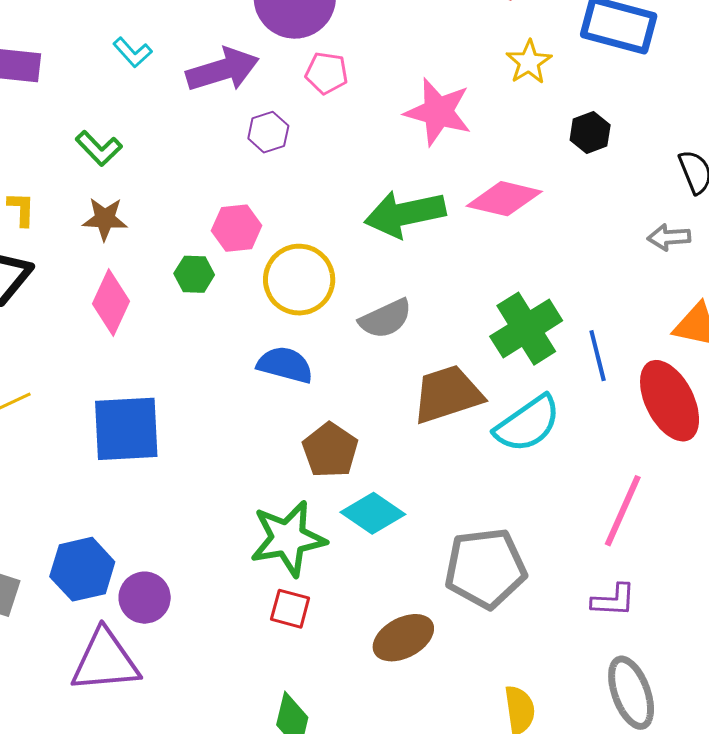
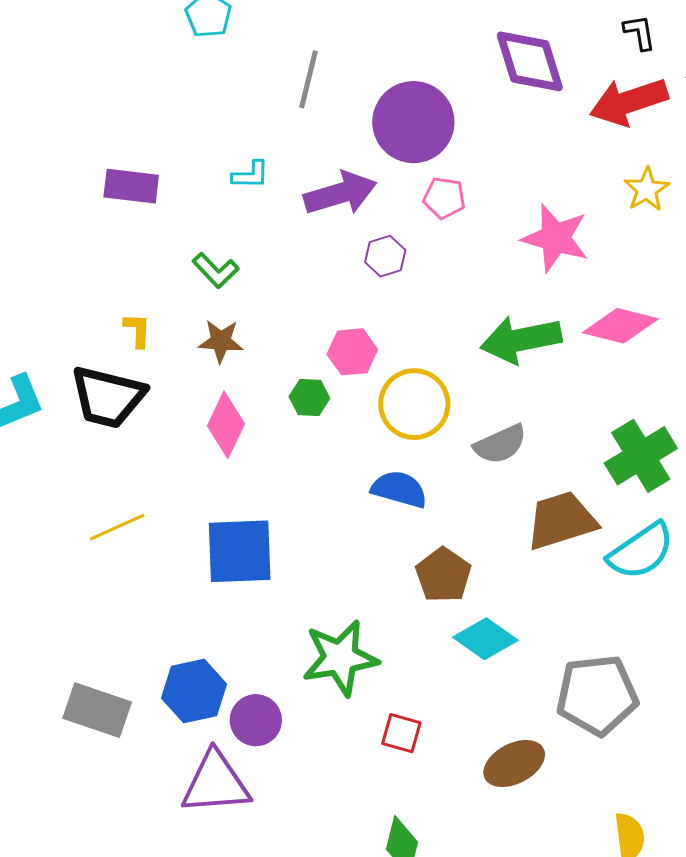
cyan L-shape: (133, 52) -> (251, 175), turned -48
green star: (288, 538) -> (340, 658), moved

